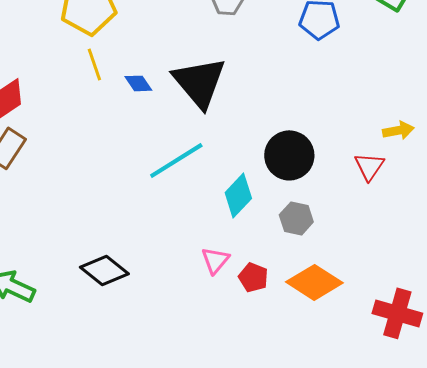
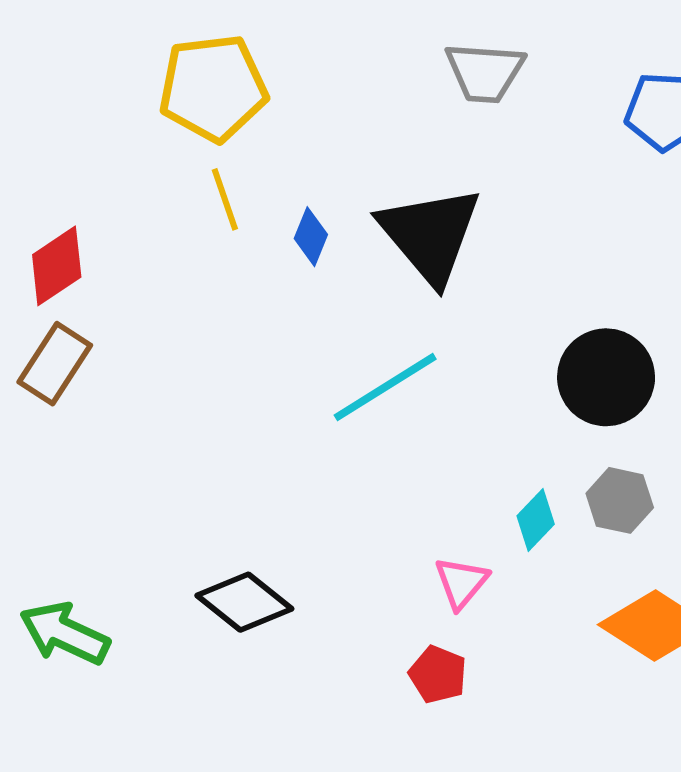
blue diamond: (138, 83) -> (311, 237), turned 56
cyan diamond: (238, 195) -> (536, 520), moved, size x0.7
red pentagon: (253, 277) -> (438, 674), moved

